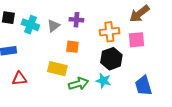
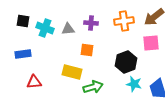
gray triangle: (53, 26) -> (68, 29), turned 32
orange cross: (109, 32) -> (124, 21), moved
cyan star: (103, 81) -> (134, 84), moved

